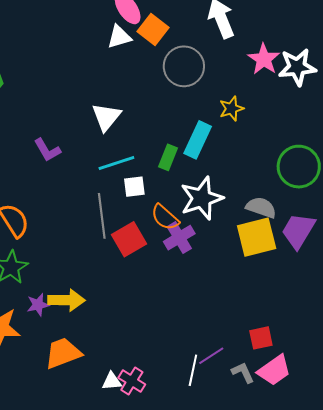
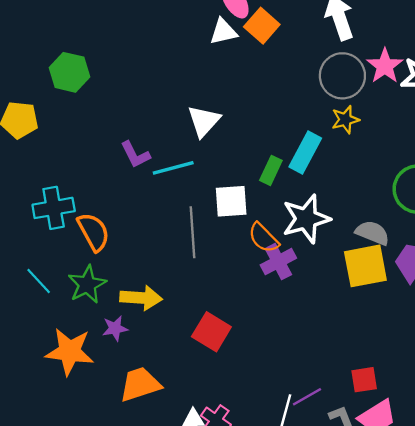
gray circle: (184, 66) -> (342, 76), moved
cyan line: (116, 163) -> (173, 168), moved
white square: (134, 187) -> (231, 201), size x1.4
red square: (129, 239) -> (211, 332), moved, turned -32
yellow arrow: (66, 300) -> (141, 298), moved

